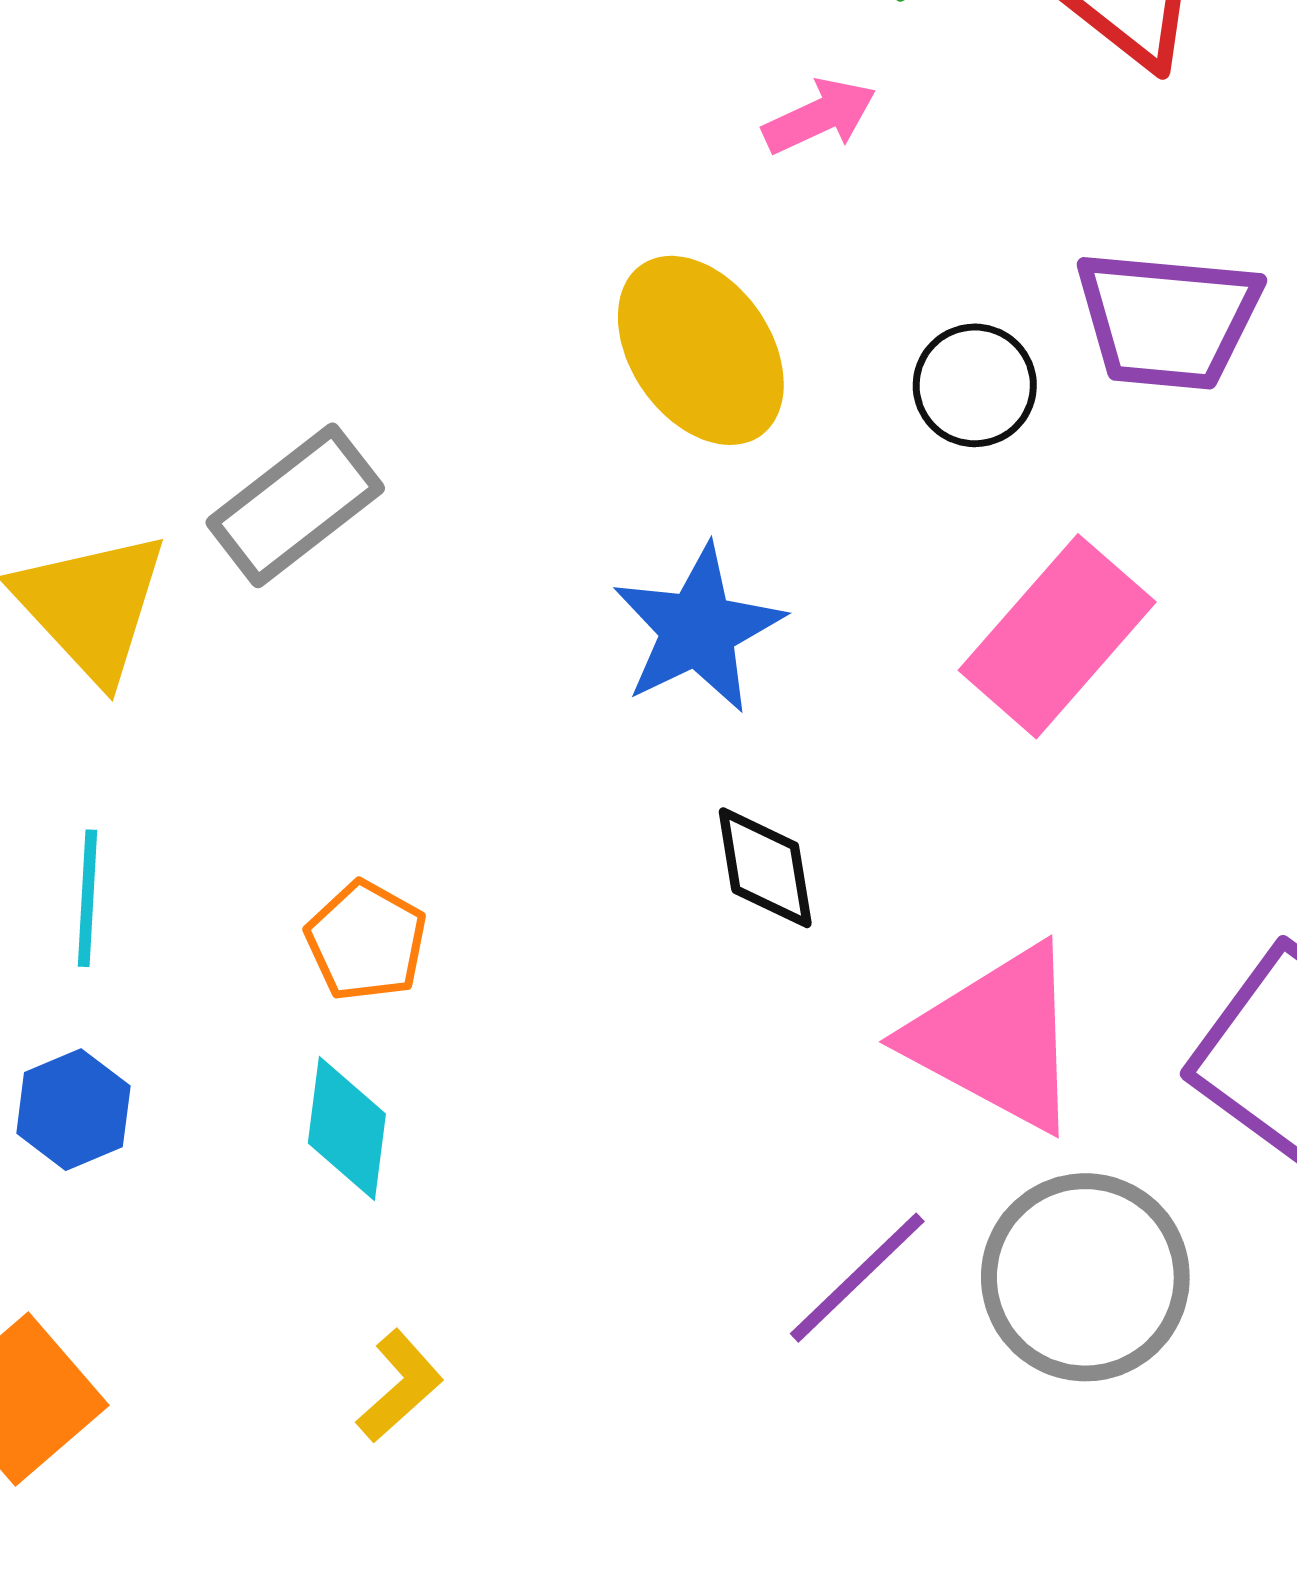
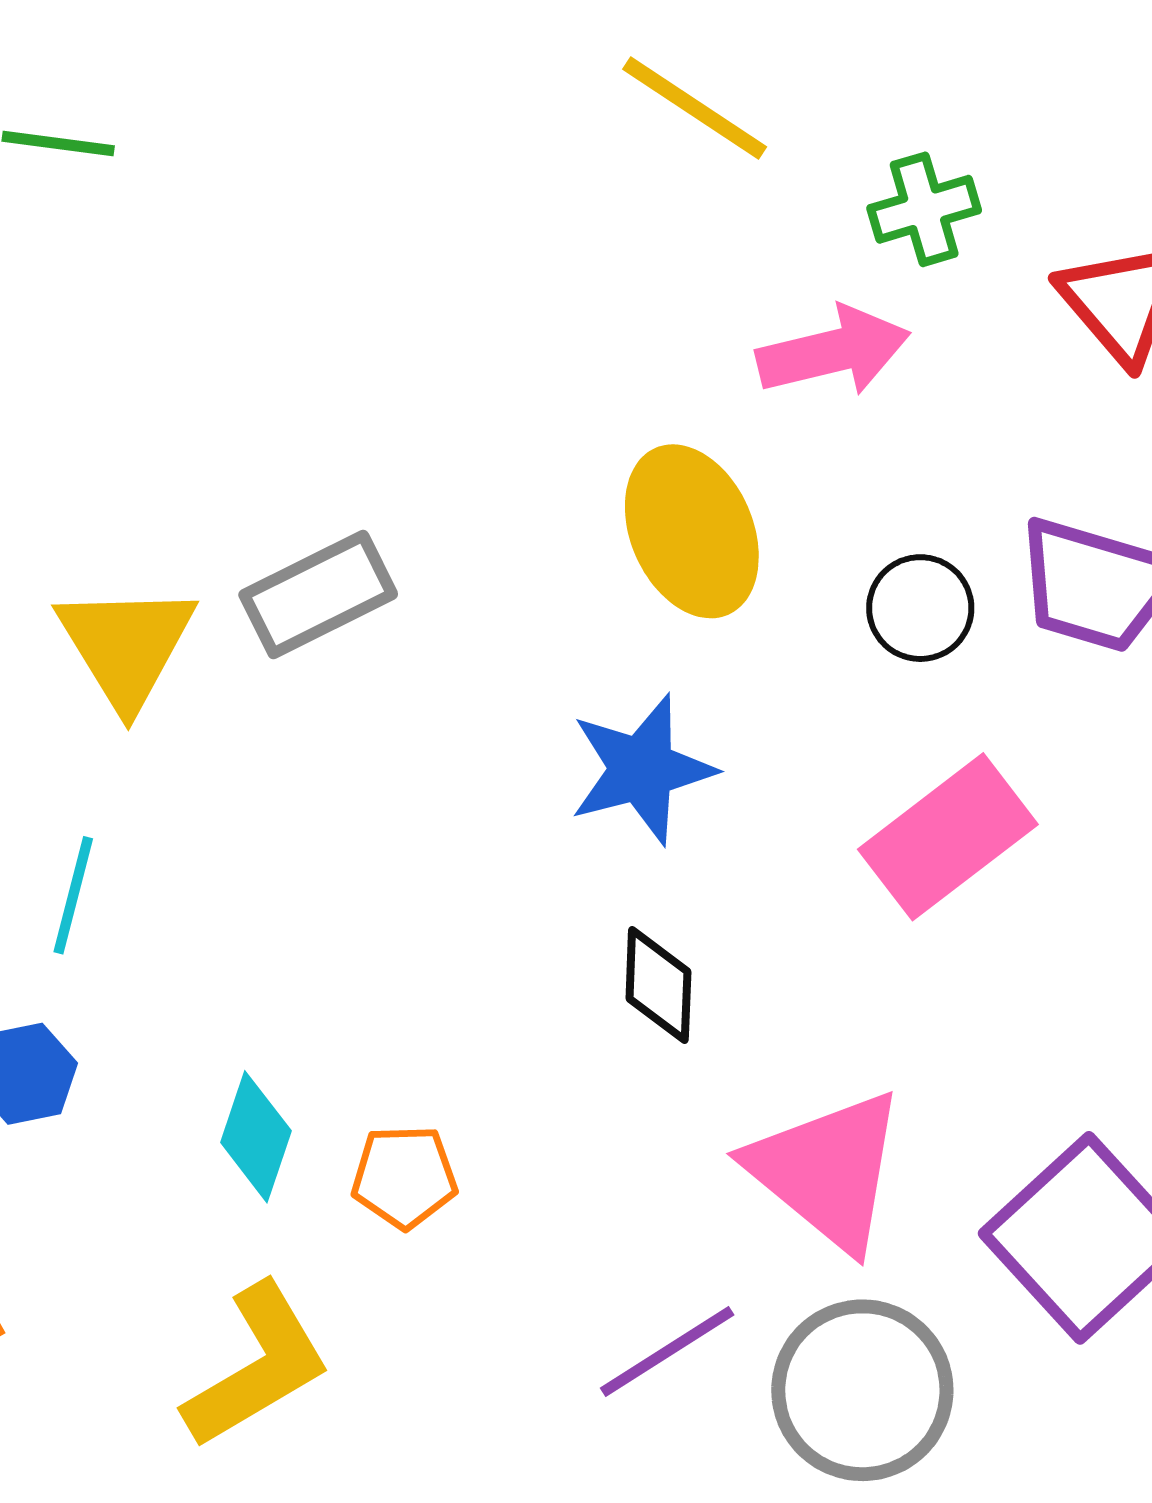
pink arrow: (820, 116) -> (833, 351), size x1.5
orange pentagon: (366, 941) -> (404, 1177), moved, turned 30
yellow L-shape: (400, 1386) -> (257, 1366), size x1.8

